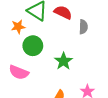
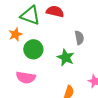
gray semicircle: (83, 27) -> (79, 38), moved

